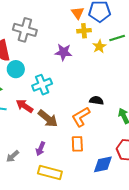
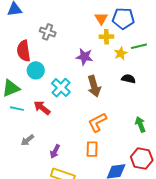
gray cross: (25, 30) -> (48, 32), size x0.7
cyan cross: (42, 85) -> (61, 88), turned -30
black semicircle: (96, 100) -> (128, 79), moved
brown arrow: (48, 119) -> (94, 86), moved, turned 30
gray arrow: (13, 156) -> (27, 140), moved

